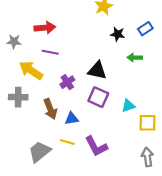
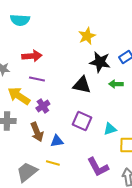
black star: (118, 34) -> (100, 62), size x1.5
black triangle: (97, 70) -> (82, 85), moved
purple cross: (67, 82) -> (43, 106), moved
purple L-shape: (96, 146) -> (98, 167), moved

